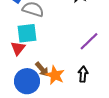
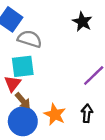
brown arrow: (42, 69) -> (23, 101), moved

